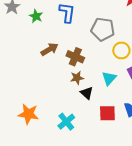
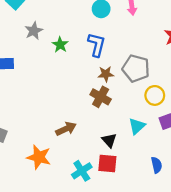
brown arrow: (49, 49) -> (66, 129), moved
brown star: (77, 78) -> (106, 74), moved
red square: (107, 113) -> (107, 163), moved

